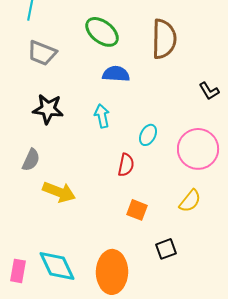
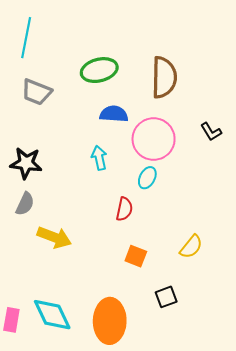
green ellipse: (102, 32) -> (99, 70), turned -52
black star: (48, 109) -> (26, 163), moved
pink circle: (198, 149) -> (154, 139), moved

